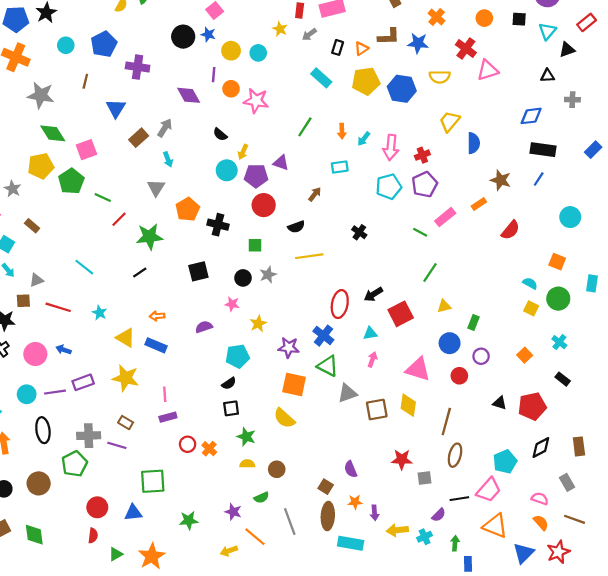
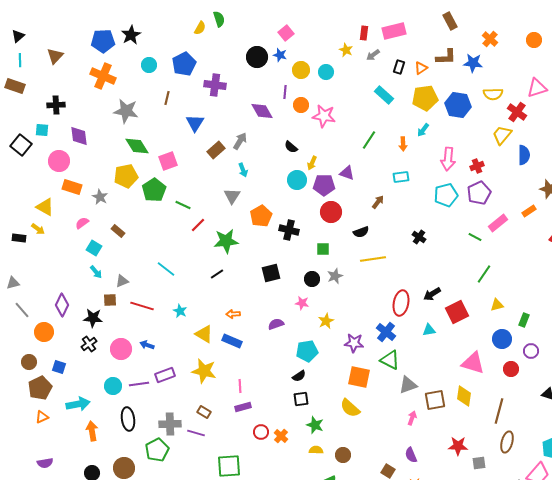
red cross: (466, 49) -> (517, 112), moved
cyan arrow: (364, 139) -> (423, 130), moved
pink arrow: (372, 359) -> (412, 418), moved

